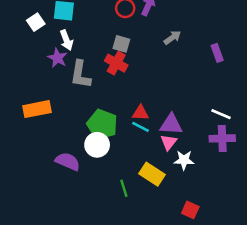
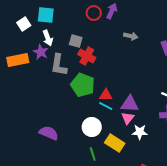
gray arrow: (172, 38) -> (131, 36), turned 48
gray square: (121, 44) -> (76, 41), moved
orange rectangle: (37, 109) -> (18, 60), moved
green pentagon: (102, 124) -> (83, 85), moved
white circle: (97, 145) -> (92, 127), moved

